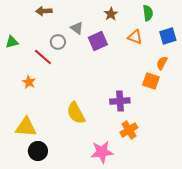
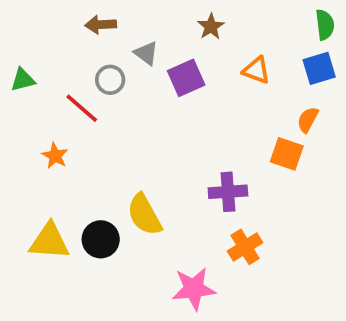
brown arrow: (44, 11) -> (101, 25), moved
green semicircle: (148, 13) -> (325, 25), moved
black circle: (38, 151) -> (101, 239), moved

